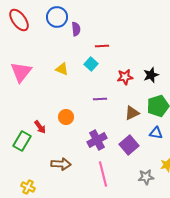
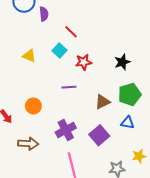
red line: (102, 46) -> (71, 32), turned 48
red star: (125, 77) -> (84, 62), moved
brown arrow: (61, 164) -> (28, 144), moved

